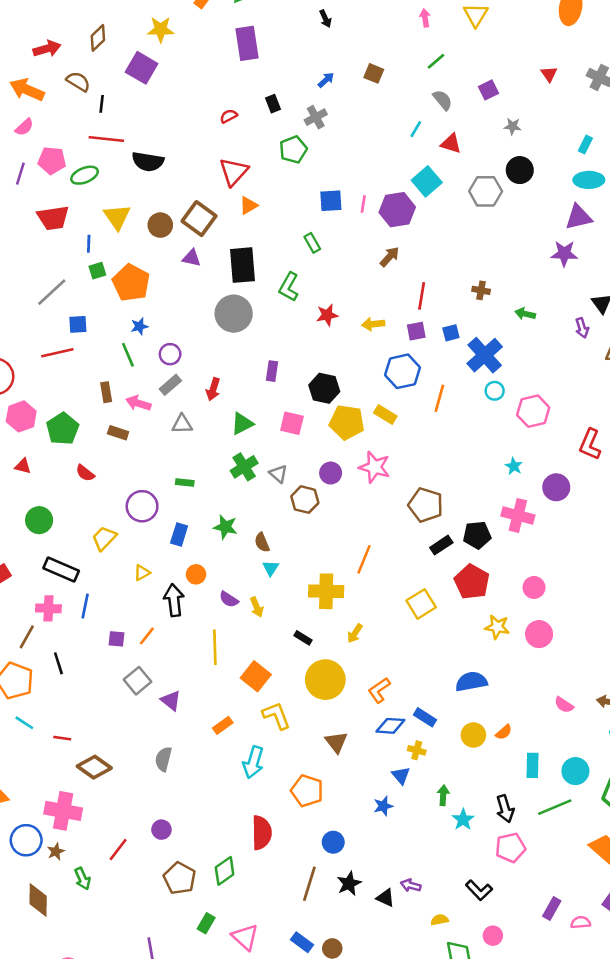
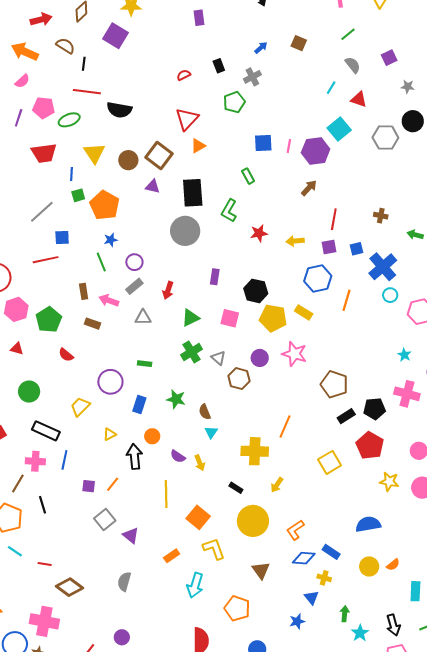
purple rectangle: (247, 43) -> (199, 18), size x0.6

